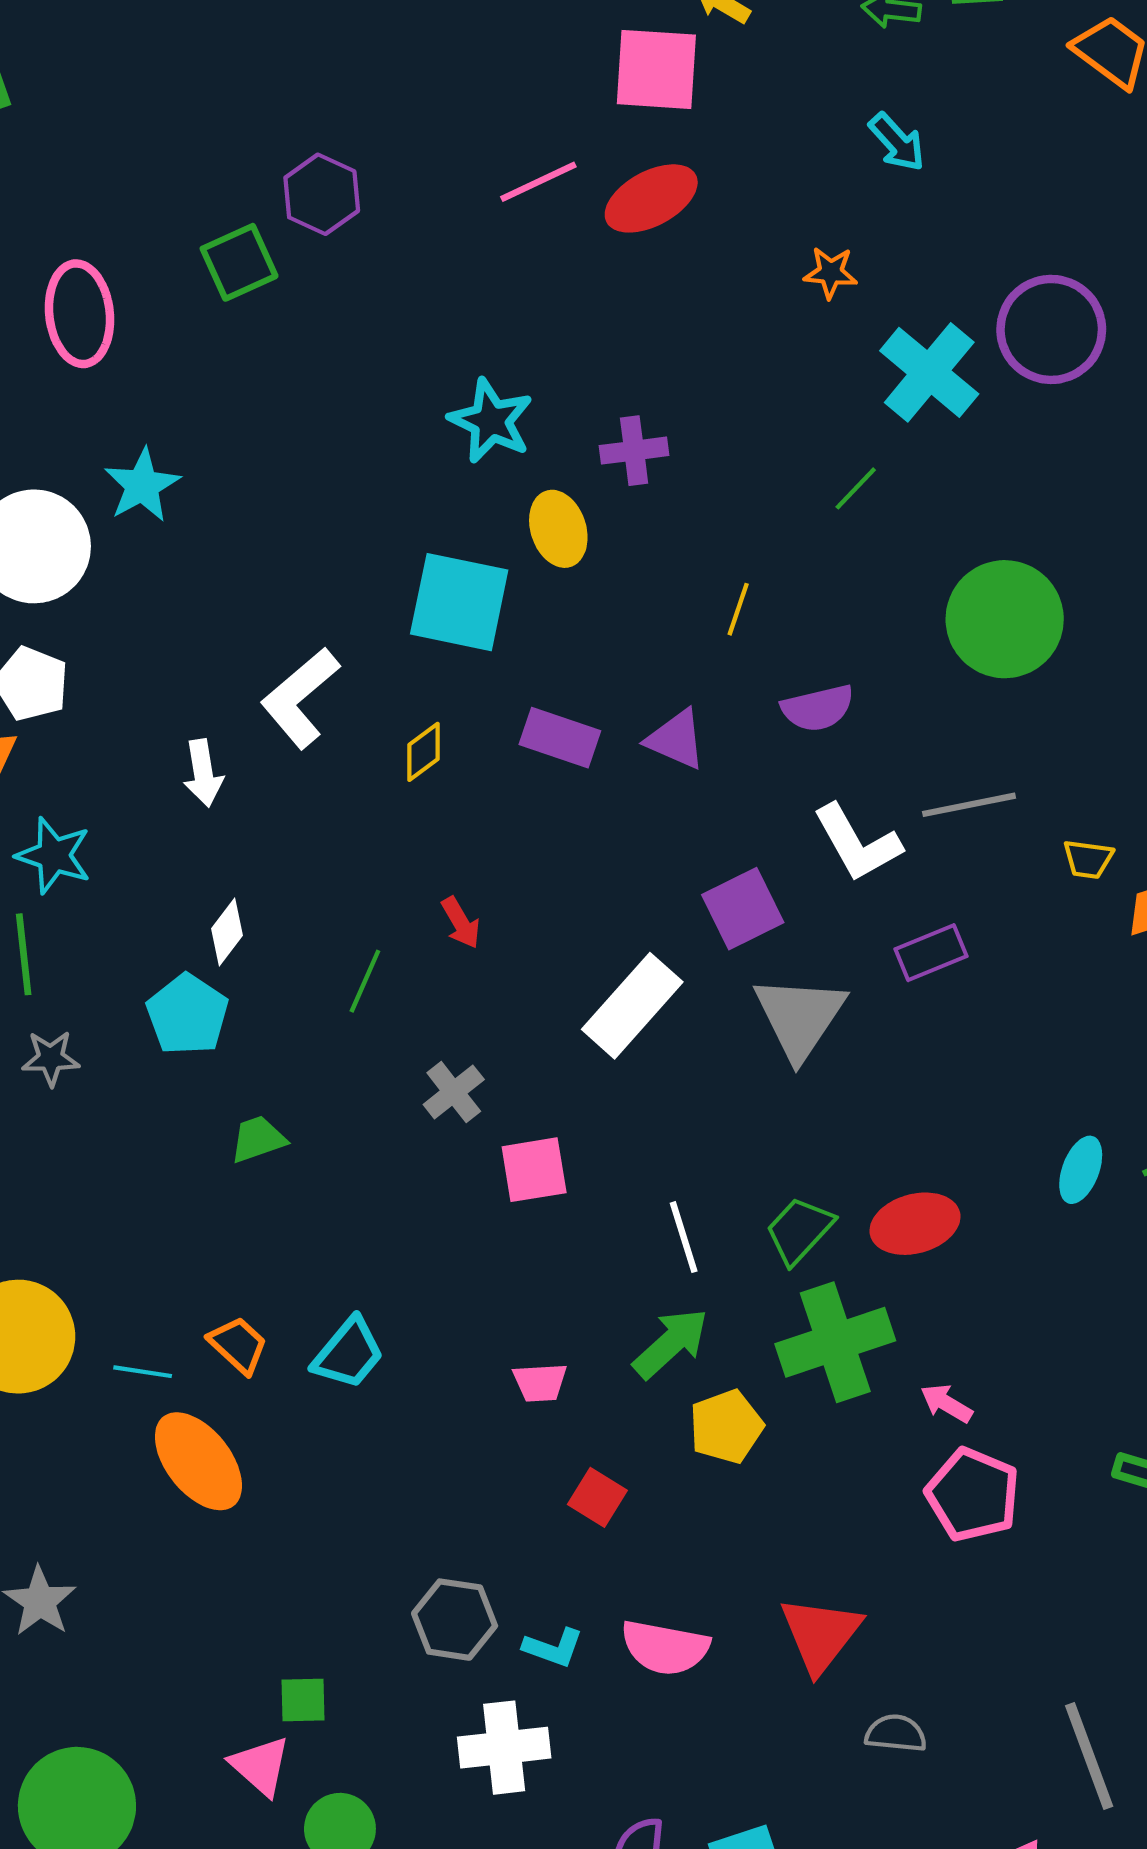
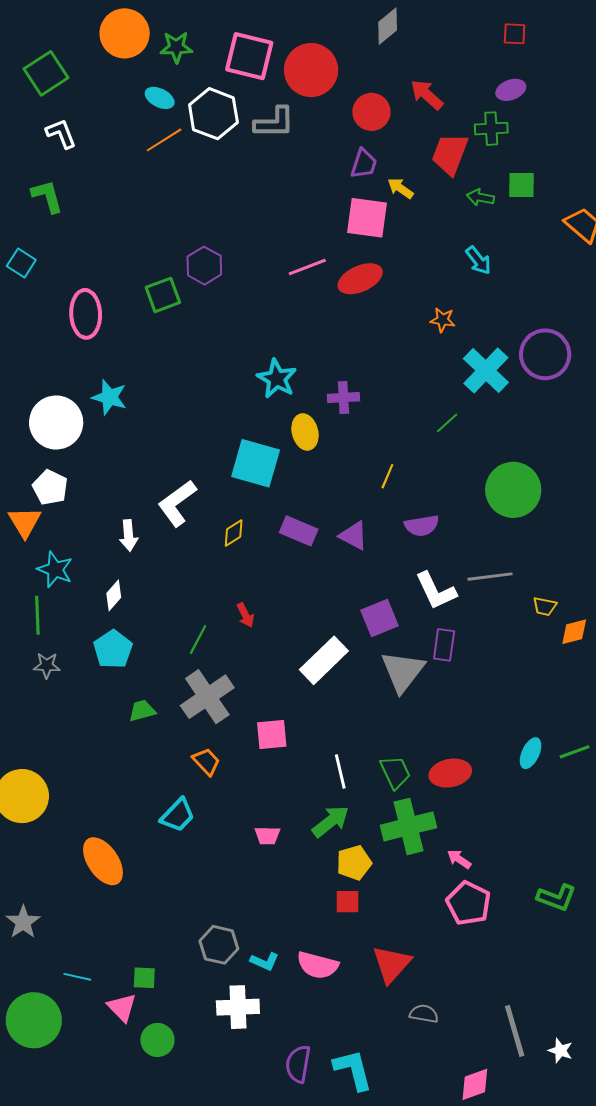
cyan star: (142, 485) -> (109, 397), turned -30
white diamond: (227, 932) -> (114, 595), moved
purple rectangle: (931, 953) -> (444, 645), moved, turned -64
gray cross: (454, 1092) -> (207, 697), moved, size x1.8
green trapezoid: (799, 1230) -> (395, 772), turned 108
orange trapezoid: (238, 1345) -> (206, 762), moved
cyan line: (143, 1372) -> (77, 977), moved
red square: (597, 1497) -> (347, 902), moved, turned -36

